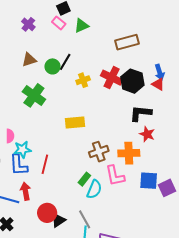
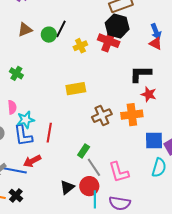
black hexagon: (132, 81) -> (117, 26), moved
green cross: (34, 95) -> (16, 73), moved, size x0.6
pink L-shape: (115, 176) -> (119, 172), moved
green rectangle: (84, 179) -> (84, 151), moved
cyan semicircle: (94, 189) -> (159, 168), moved
red arrow: (26, 191) -> (32, 161), turned -102
red circle: (47, 213) -> (89, 186), moved
gray line: (85, 219) -> (94, 167), moved

